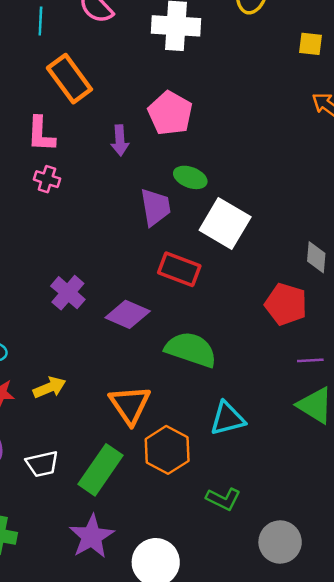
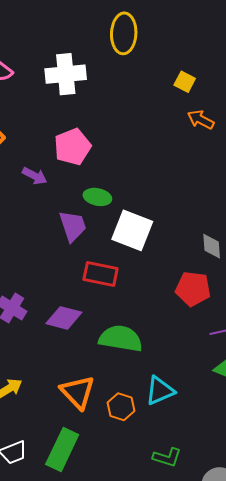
yellow square: (311, 44) -> (185, 82), moved, turned 30
pink pentagon: (170, 113) -> (72, 147), turned 30
purple arrow: (120, 140) -> (35, 176), turned -50
orange hexagon: (167, 450) -> (121, 407), moved, size x0.7

